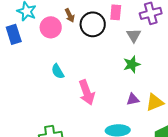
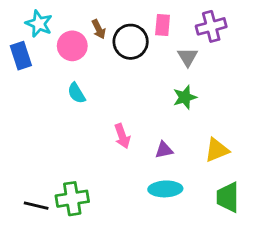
cyan semicircle: (58, 71) -> (76, 93), moved
pink arrow: (87, 92) -> (122, 136), size x0.7
purple triangle: (133, 99) -> (164, 150), moved

